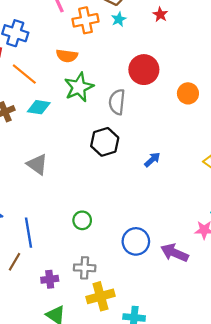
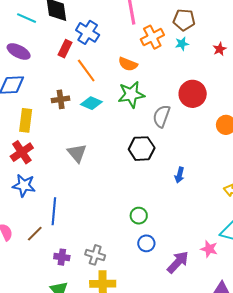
orange cross: (85, 20) -> (152, 37), turned -30
blue arrow: (152, 160) -> (179, 175), turned 133
green circle: (82, 220) -> (139, 216), moved
blue circle: (136, 241) -> (146, 243), size x0.7
purple arrow: (175, 253) -> (178, 262), turned 95

